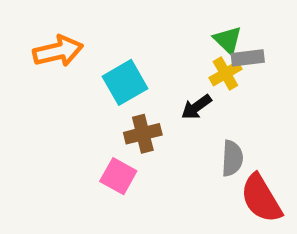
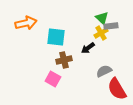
cyan square: (125, 82) -> (56, 37), turned 36
gray semicircle: (232, 158) -> (104, 71), turned -119

